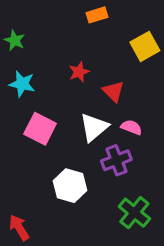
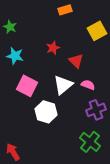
purple cross: (116, 160) -> (96, 110), moved
white hexagon: (70, 186) -> (46, 112), moved

